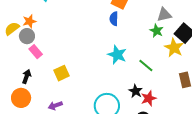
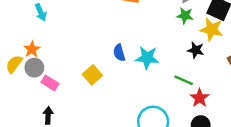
blue semicircle: (114, 19) -> (119, 53), moved
green line: (146, 65) -> (184, 80), moved
yellow square: (62, 73) -> (92, 75), moved
black star: (136, 91) -> (196, 50), moved

